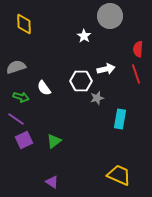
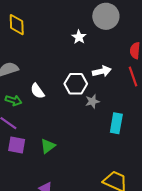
purple square: (24, 140) -> (17, 145), turned 36

